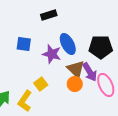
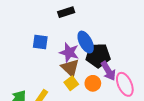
black pentagon: (101, 47) -> (98, 55), moved
brown triangle: (76, 69) -> (70, 68), moved
yellow square: (41, 84) -> (71, 83), moved

